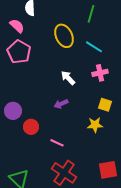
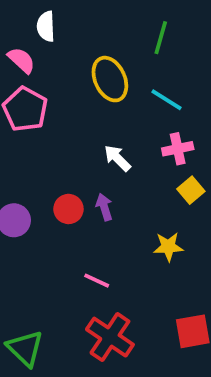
purple arrow: (61, 104) -> (104, 207), turned 96
yellow square: (105, 105) -> (191, 190), moved, turned 32
red circle: (31, 127) -> (68, 209), moved

